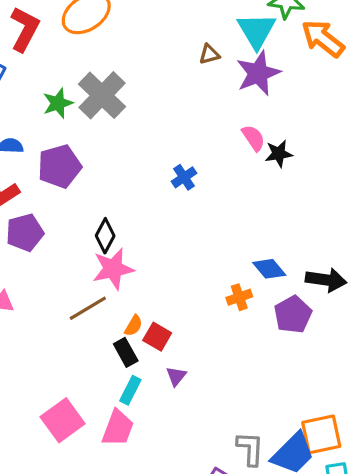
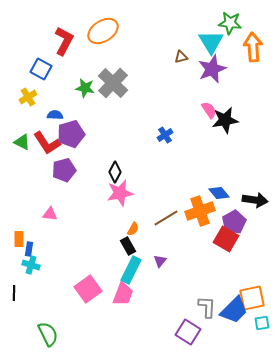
orange arrow: (323, 39) -> (253, 47), turned 48
green star: (58, 103) -> (85, 88), turned 30
black star: (279, 154) -> (225, 120), size x1.5
purple pentagon: (59, 166) -> (71, 134), moved
orange cross: (239, 297) -> (200, 211), size x1.8
brown line: (88, 308) -> (166, 218), moved
red square: (157, 337) -> (226, 239), moved, size x1.4
cyan rectangle: (130, 390) -> (131, 270), size x1.5

